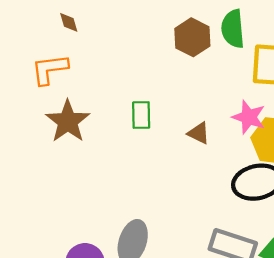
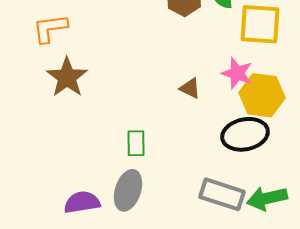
green rectangle: (141, 115) -> (136, 143), moved

